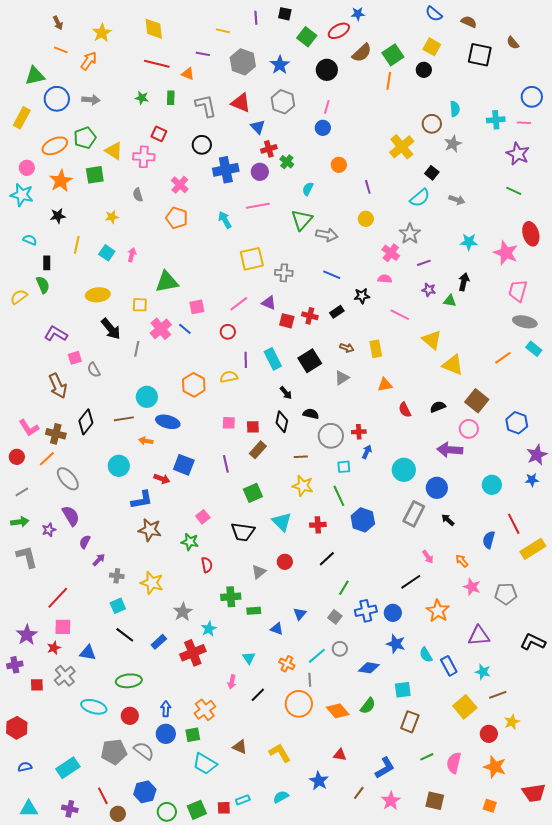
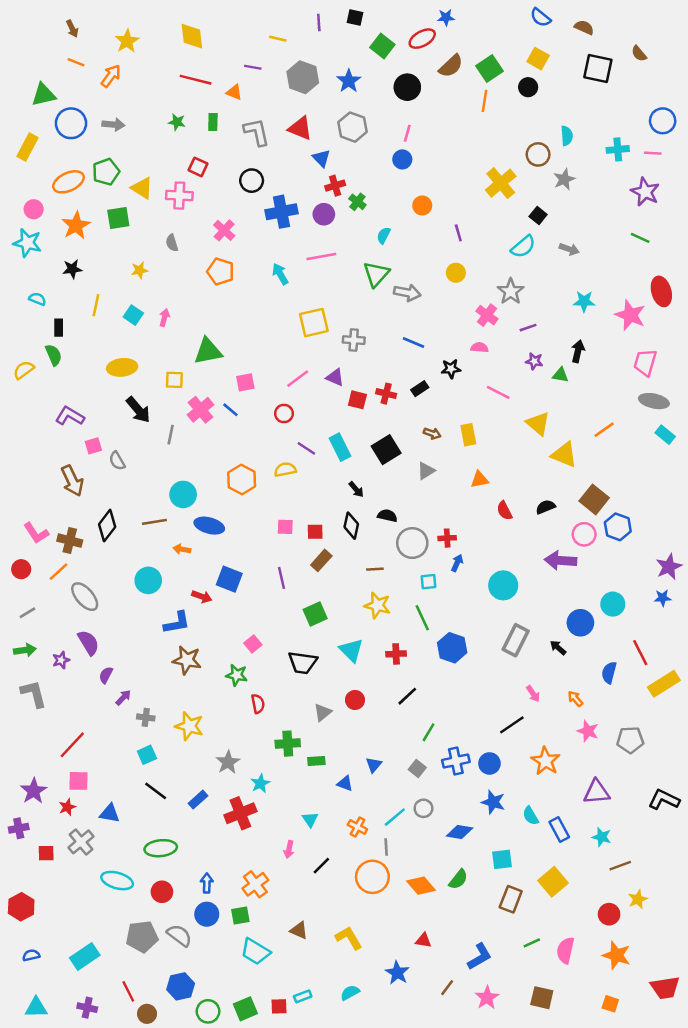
orange line: (503, 358) -> (604, 430), moved
purple line: (246, 360) -> (306, 448), turned -56
blue hexagon: (517, 423) -> (618, 527), moved
blue circle: (437, 488) -> (580, 623), moved
yellow square: (465, 707) -> (553, 882), moved

